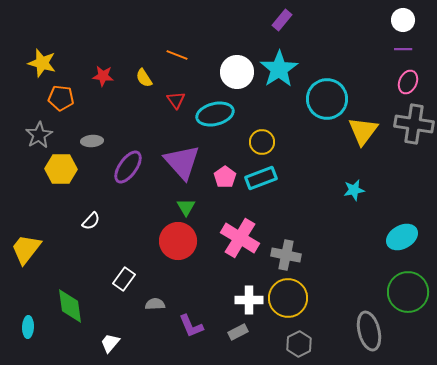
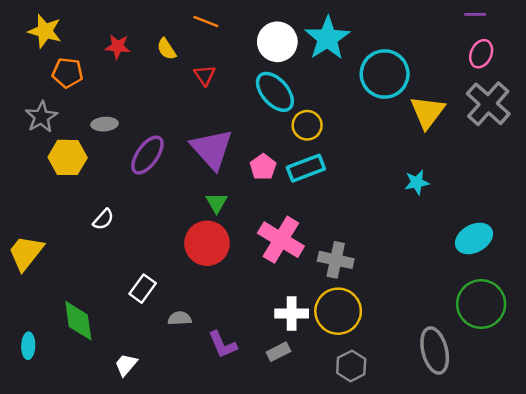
cyan ellipse: (215, 114) -> (275, 92), moved, turned 63
gray cross: (414, 124) -> (488, 104), turned 33

